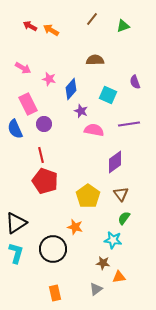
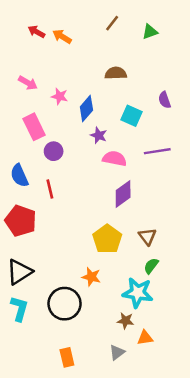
blue semicircle: (15, 129) -> (19, 176), moved
purple diamond: (115, 162) -> (123, 194), moved
red pentagon: (45, 181) -> (21, 221), moved
cyan star: (113, 240) -> (138, 293), size x1.4

